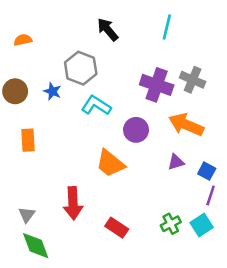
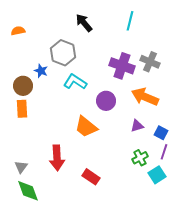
brown circle: (15, 91) -> (23, 86), moved
green cross: (171, 224) -> (140, 158), moved

